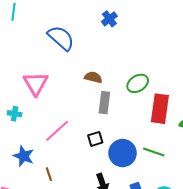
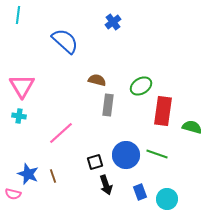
pink triangle: (36, 83) -> (22, 86), moved
black square: (95, 139) -> (95, 162), moved
blue star: (24, 156) -> (28, 174), moved

